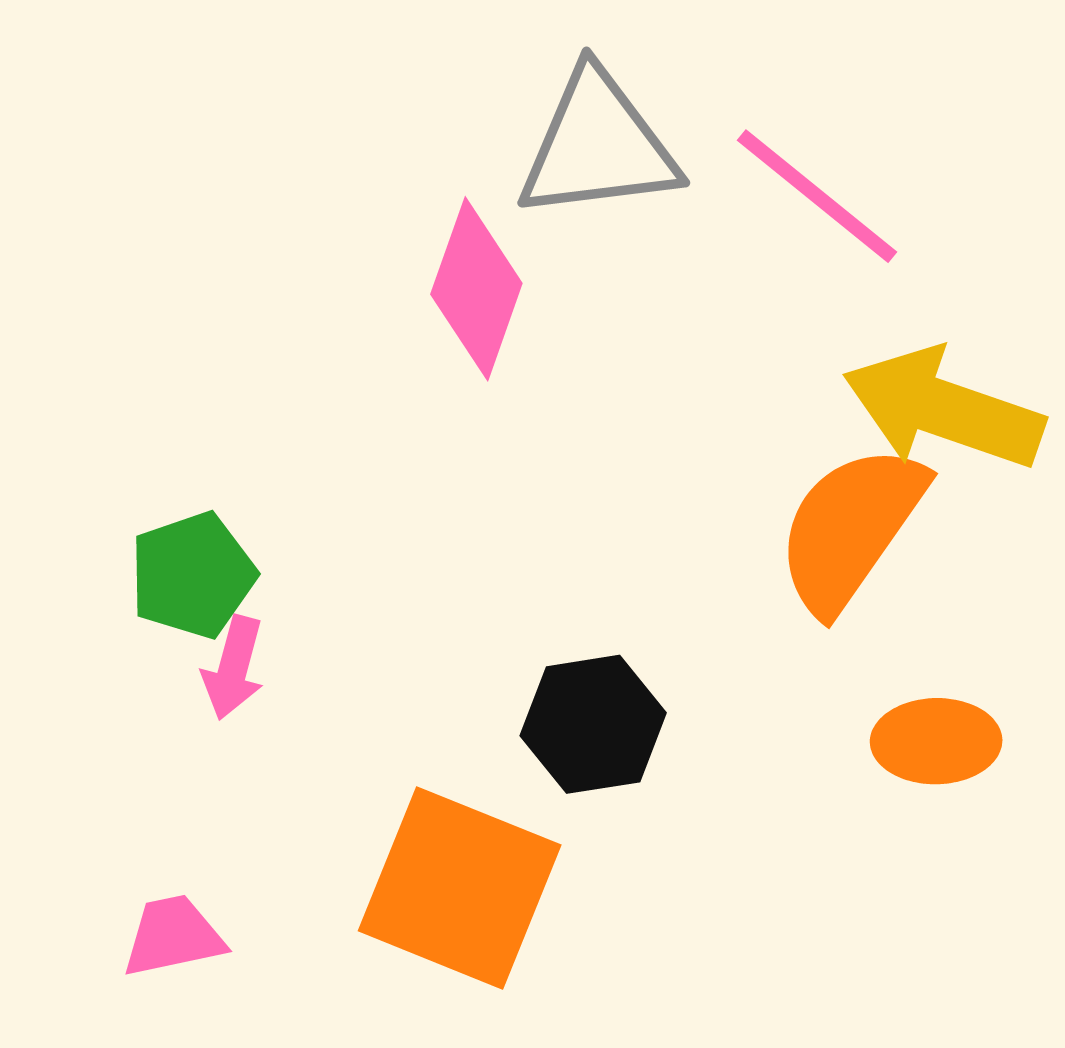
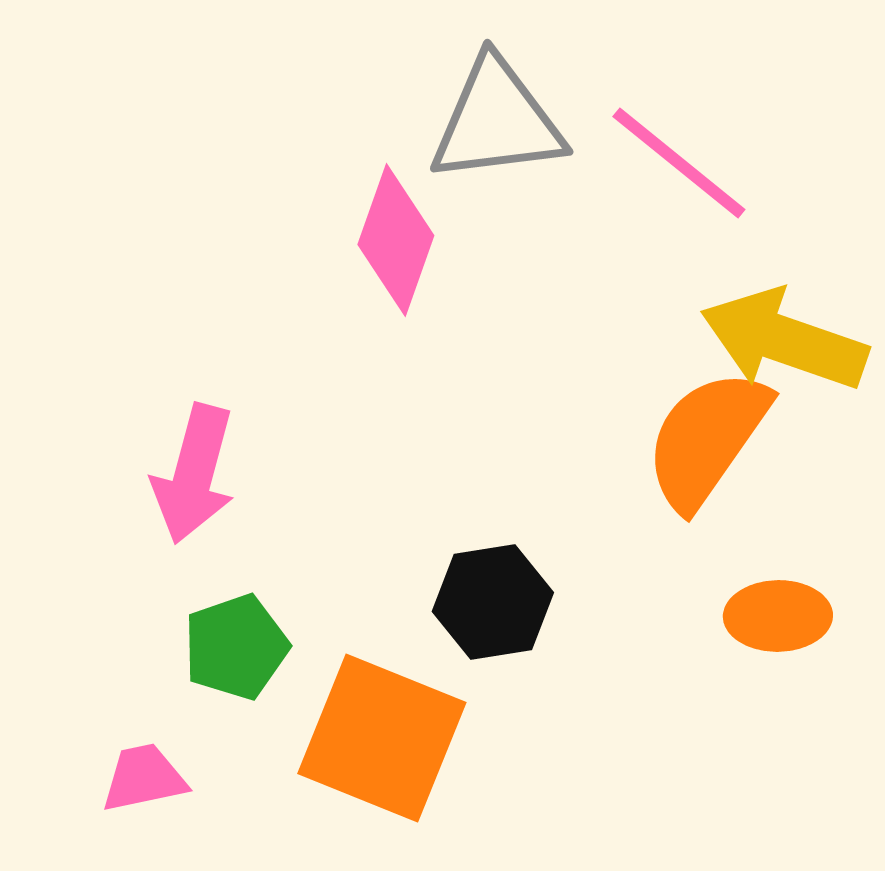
green pentagon: (193, 575) -> (236, 647), moved
pink arrow: (233, 668) -> (194, 474), moved, size x1.6

